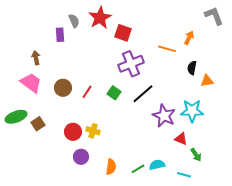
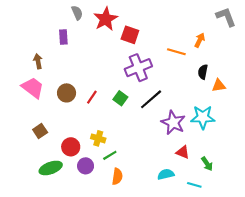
gray semicircle: (74, 21) -> (77, 13), moved
green ellipse: (16, 117) -> (51, 168), moved
red circle: (73, 132) -> (71, 147), moved
red triangle: (181, 139) -> (183, 152), moved
green line: (138, 169) -> (110, 155), moved

